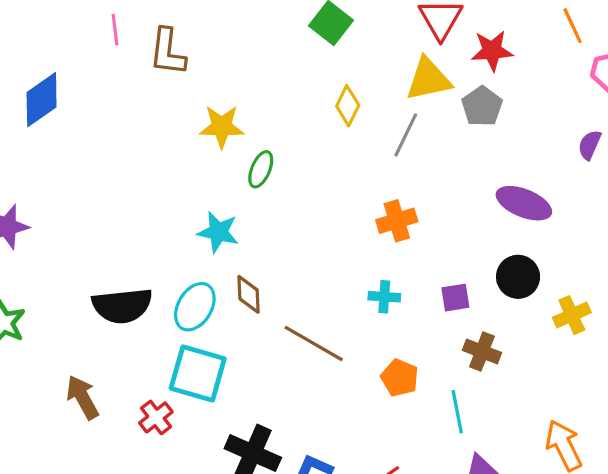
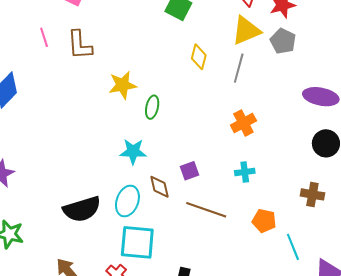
purple square: (455, 298) -> (190, 171), moved
cyan line: (457, 412) -> (293, 247), moved

